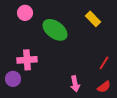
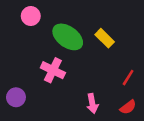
yellow rectangle: (93, 19) -> (105, 38), moved
pink cross: (27, 60) -> (53, 70), moved, turned 30

